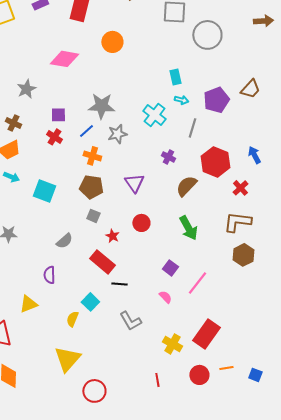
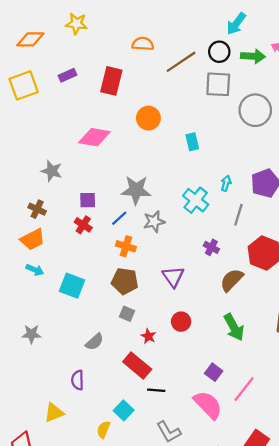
cyan rectangle: (175, 77) -> (192, 142), moved
gray star: (26, 89) -> (52, 171), turned -30
cyan arrow: (181, 100) -> (226, 183), turned -88
pink semicircle: (165, 297) -> (208, 405), size x2.0

